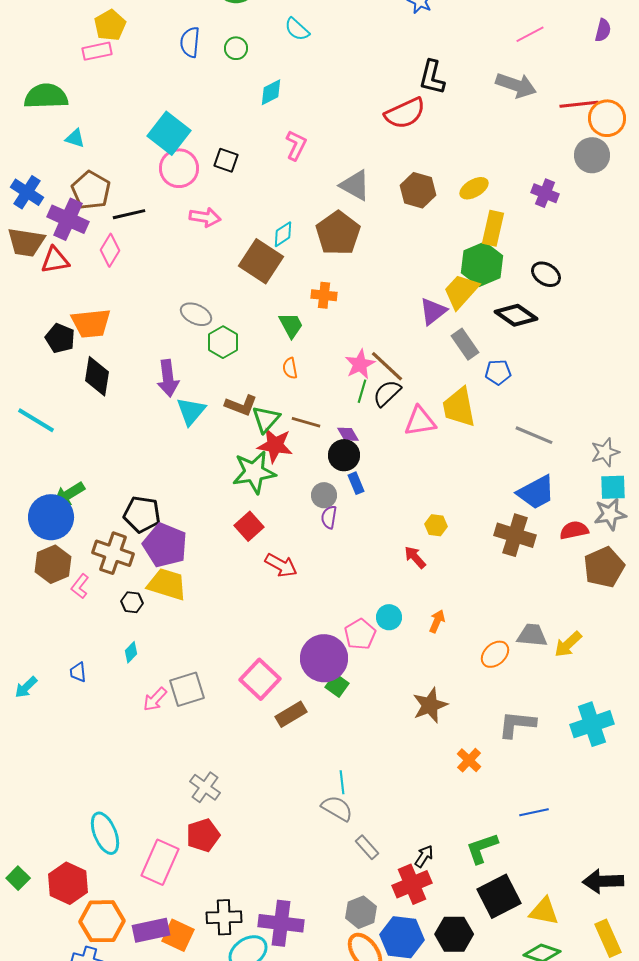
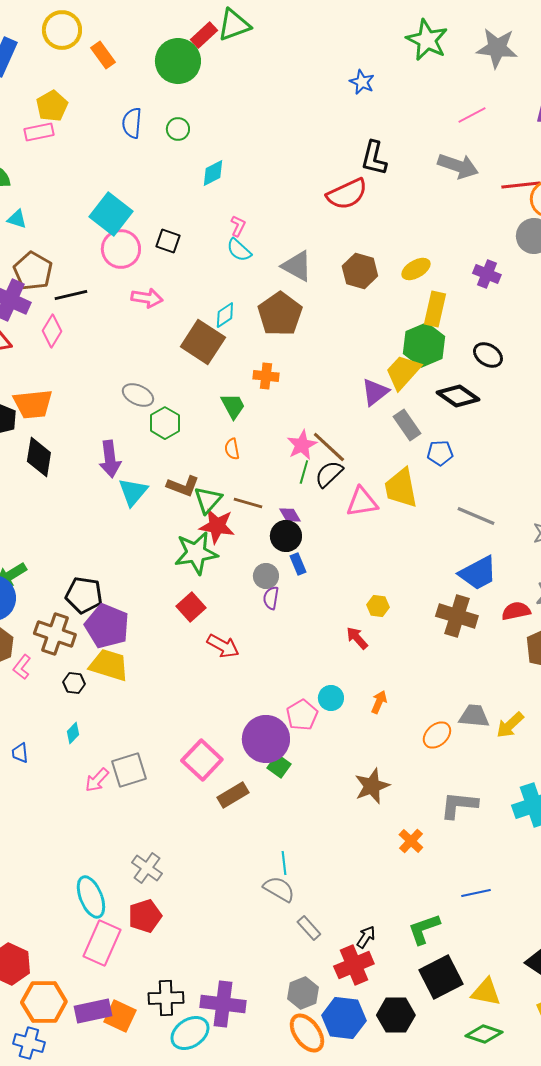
cyan semicircle: (297, 29) -> (239, 250), moved
pink L-shape: (296, 145) -> (238, 226), size x0.7
cyan ellipse: (105, 833) -> (91, 897), moved

